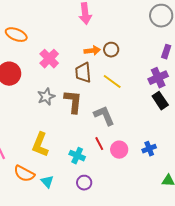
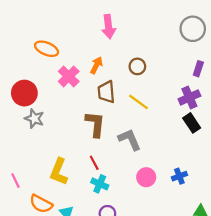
orange ellipse: (16, 35) -> (47, 49), moved
orange arrow: (92, 51) -> (96, 65), moved, turned -56
gray star: (46, 97) -> (34, 119), moved, turned -30
red line: (99, 144) -> (94, 163), moved

